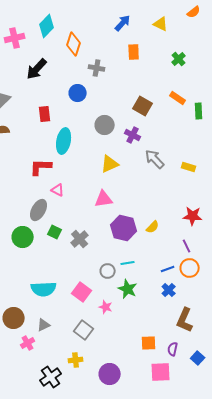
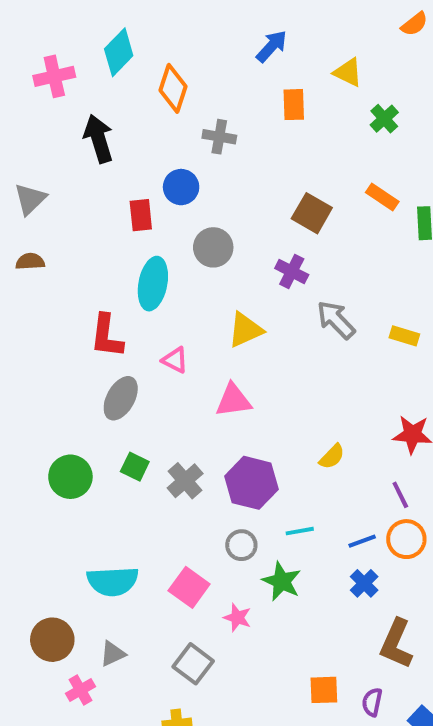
yellow triangle: (161, 24) -> (348, 72), moved
black arrow: (37, 69) -> (99, 139), turned 120
red rectangle: (45, 114) -> (141, 215), moved
gray circle: (105, 125) -> (213, 247), moved
red L-shape: (41, 167) -> (107, 336), turned -85
pink triangle: (58, 190) -> (175, 360), moved
gray ellipse: (39, 210) -> (121, 398), moved
purple hexagon: (124, 228) -> (251, 483), moved
cyan line: (128, 263) -> (300, 531), moved

